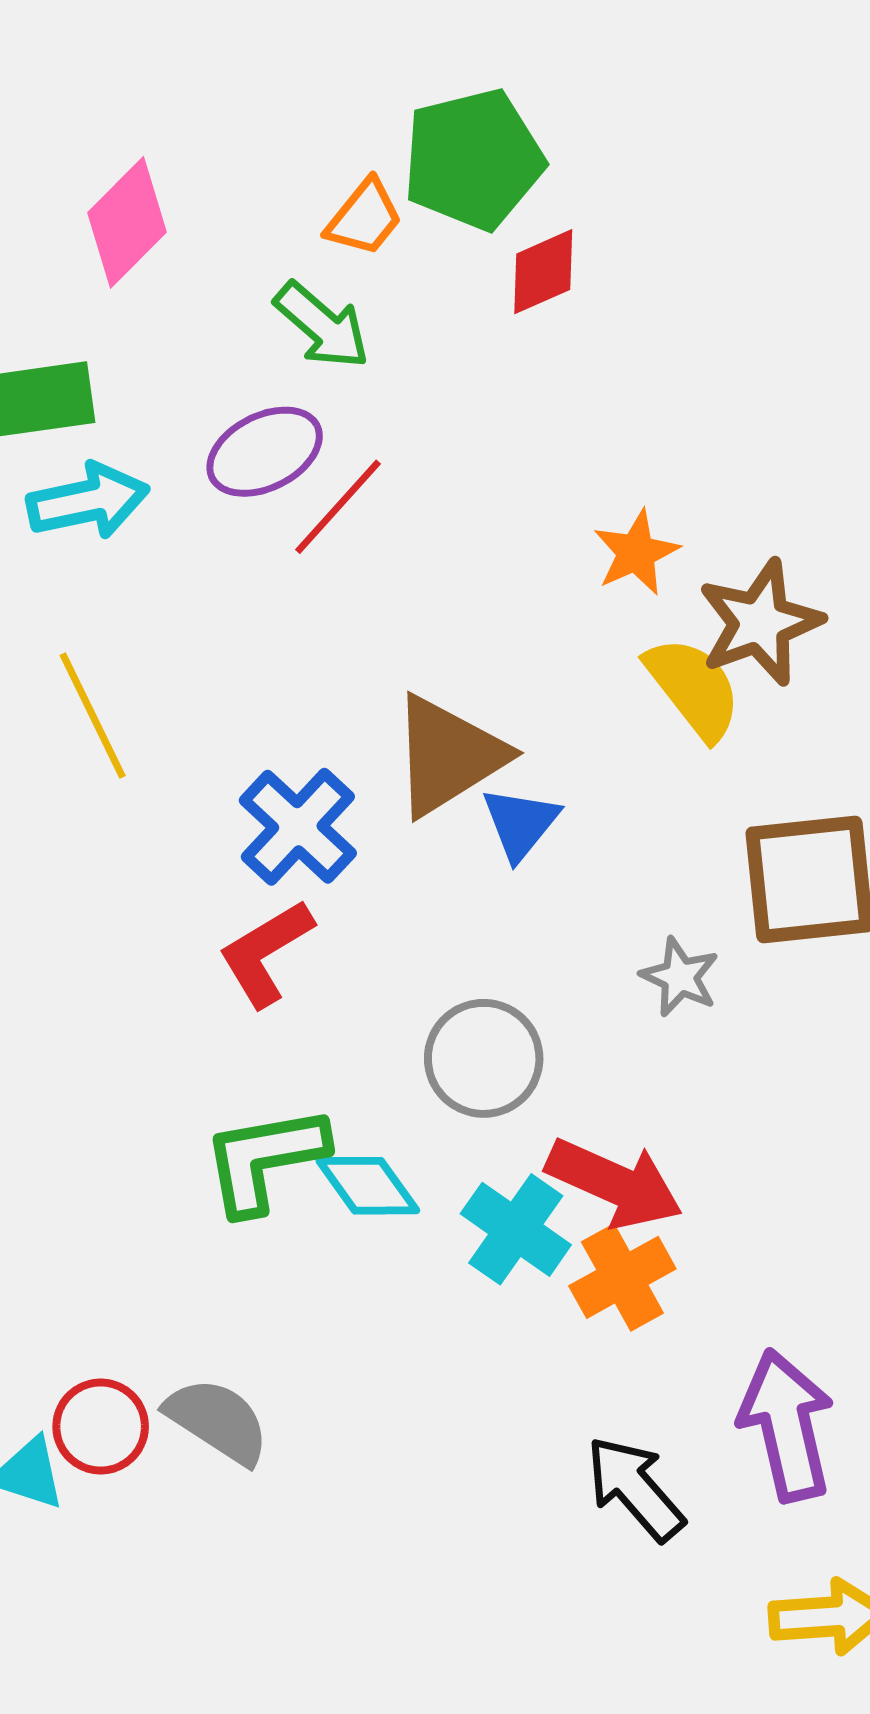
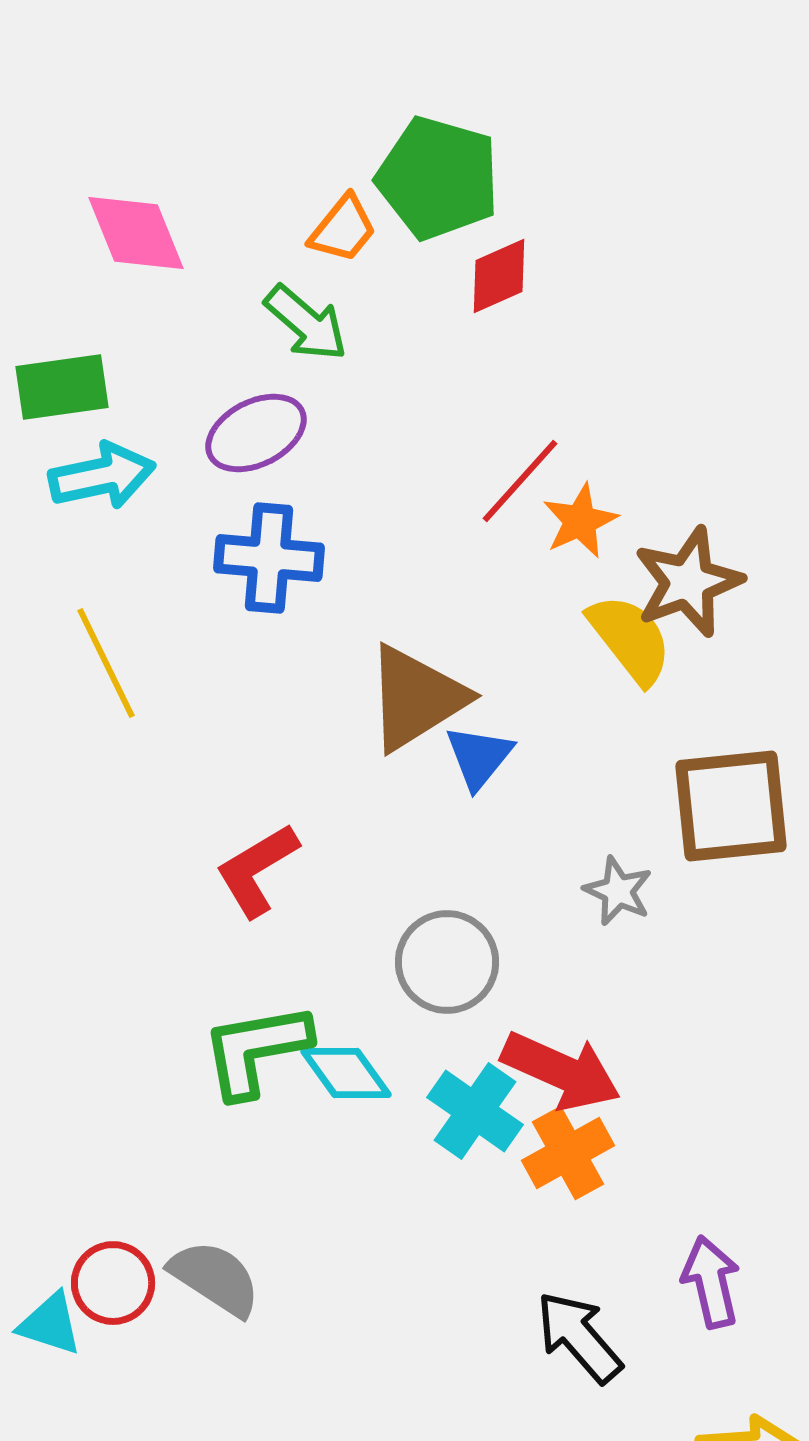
green pentagon: (473, 159) -> (438, 178), turned 30
pink diamond: (127, 222) -> (136, 233), turned -67
red line: (338, 507) -> (520, 481), moved
blue cross: (298, 827) -> (269, 558), moved, turned -38
purple arrow: (786, 1425) -> (711, 1282), size x0.7

